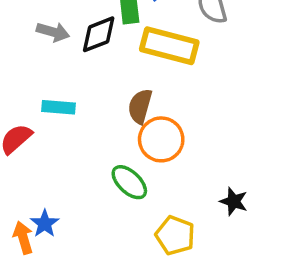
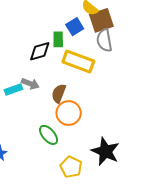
gray arrow: (53, 32) -> (30, 84), moved
cyan rectangle: (59, 107) -> (13, 89), turned -30
black star: (234, 201) -> (105, 151), size x1.8

